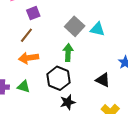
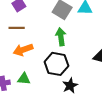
brown line: (26, 35) -> (17, 28), turned 63

